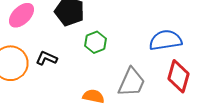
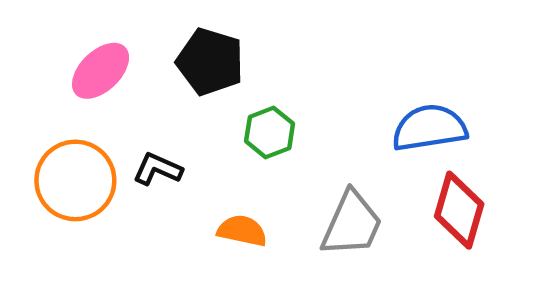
orange semicircle: (93, 96) -> (242, 231), moved

